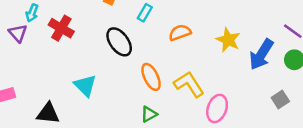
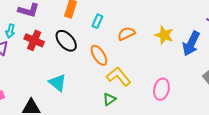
black ellipse: (119, 42) -> (66, 41), moved
orange ellipse: (151, 77) -> (99, 55), moved
yellow L-shape: (189, 84) -> (119, 77), moved

